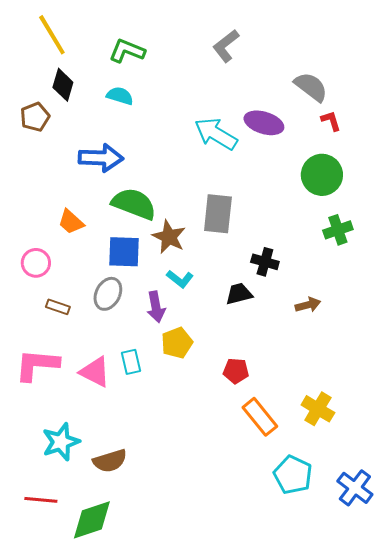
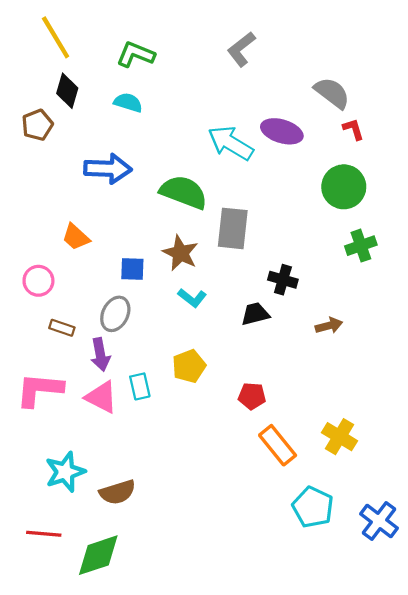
green semicircle: (134, 204) -> (184, 192), moved
blue square: (124, 252) -> (132, 269), size x0.7
purple arrow: (156, 307) -> (100, 354), moved

